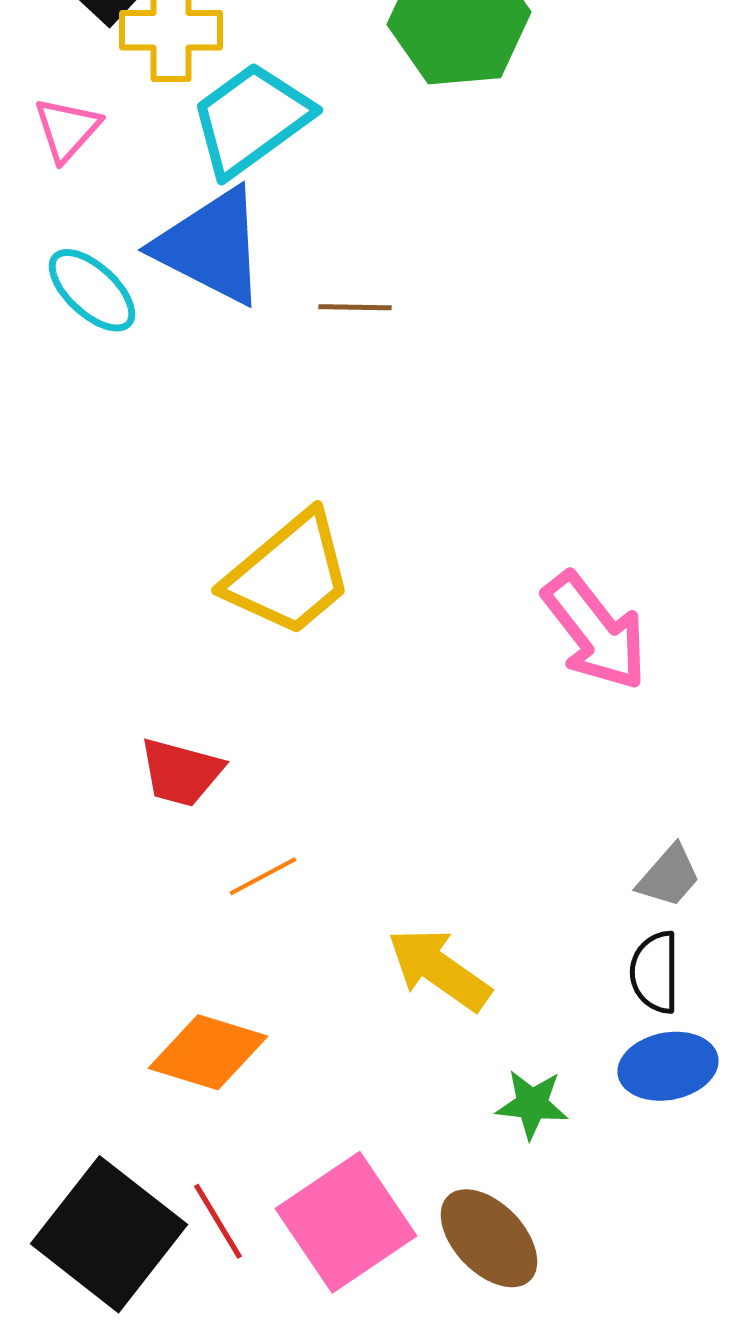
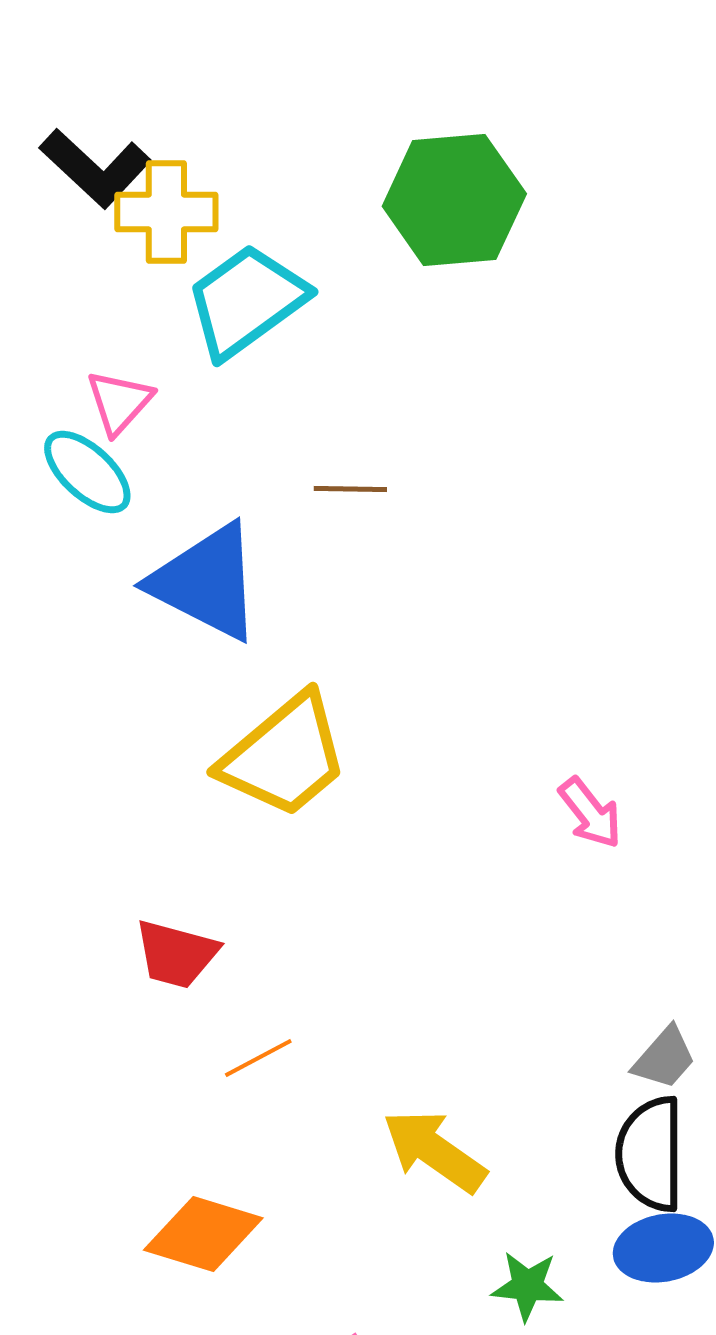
pink triangle: (67, 129) -> (119, 402), moved
blue triangle: (211, 246) -> (206, 582), moved
pink arrow: (595, 631) -> (590, 813), size x0.6
black semicircle: (655, 972) -> (650, 1154), size x1.4

